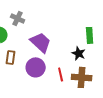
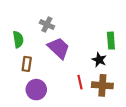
gray cross: (18, 18) -> (47, 25), moved
purple circle: (36, 67) -> (36, 90), moved

